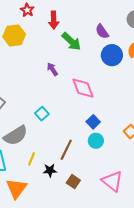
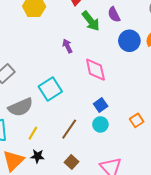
purple semicircle: (102, 31) -> (114, 14), moved
cyan square: (42, 114) -> (50, 89), size x1.6
black star: (50, 170) -> (37, 156), moved

